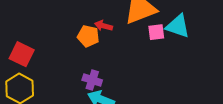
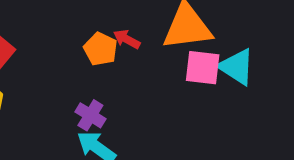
pink square: (156, 32) -> (203, 68), size x1.4

